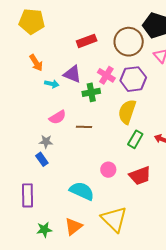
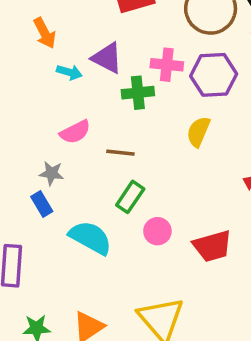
pink cross: (106, 75) -> (167, 65), turned -30
yellow semicircle: (127, 112) -> (198, 132), size x0.7
green rectangle: (135, 139) -> (130, 197), moved
cyan semicircle: (82, 191) -> (90, 238), moved

